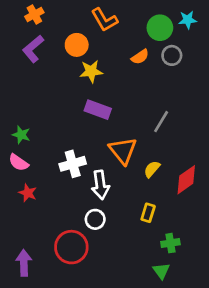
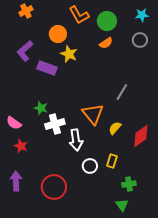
green circle: (160, 28) -> (107, 21), moved
purple L-shape: (33, 49) -> (25, 51), moved
gray circle: (172, 55) -> (140, 40), moved
yellow star: (91, 71) -> (69, 54), turned 30
purple rectangle: (98, 110) -> (47, 68), moved
green star: (21, 135) -> (41, 108), moved
white circle: (95, 219) -> (90, 166), moved
purple arrow: (24, 263) -> (16, 181), moved

